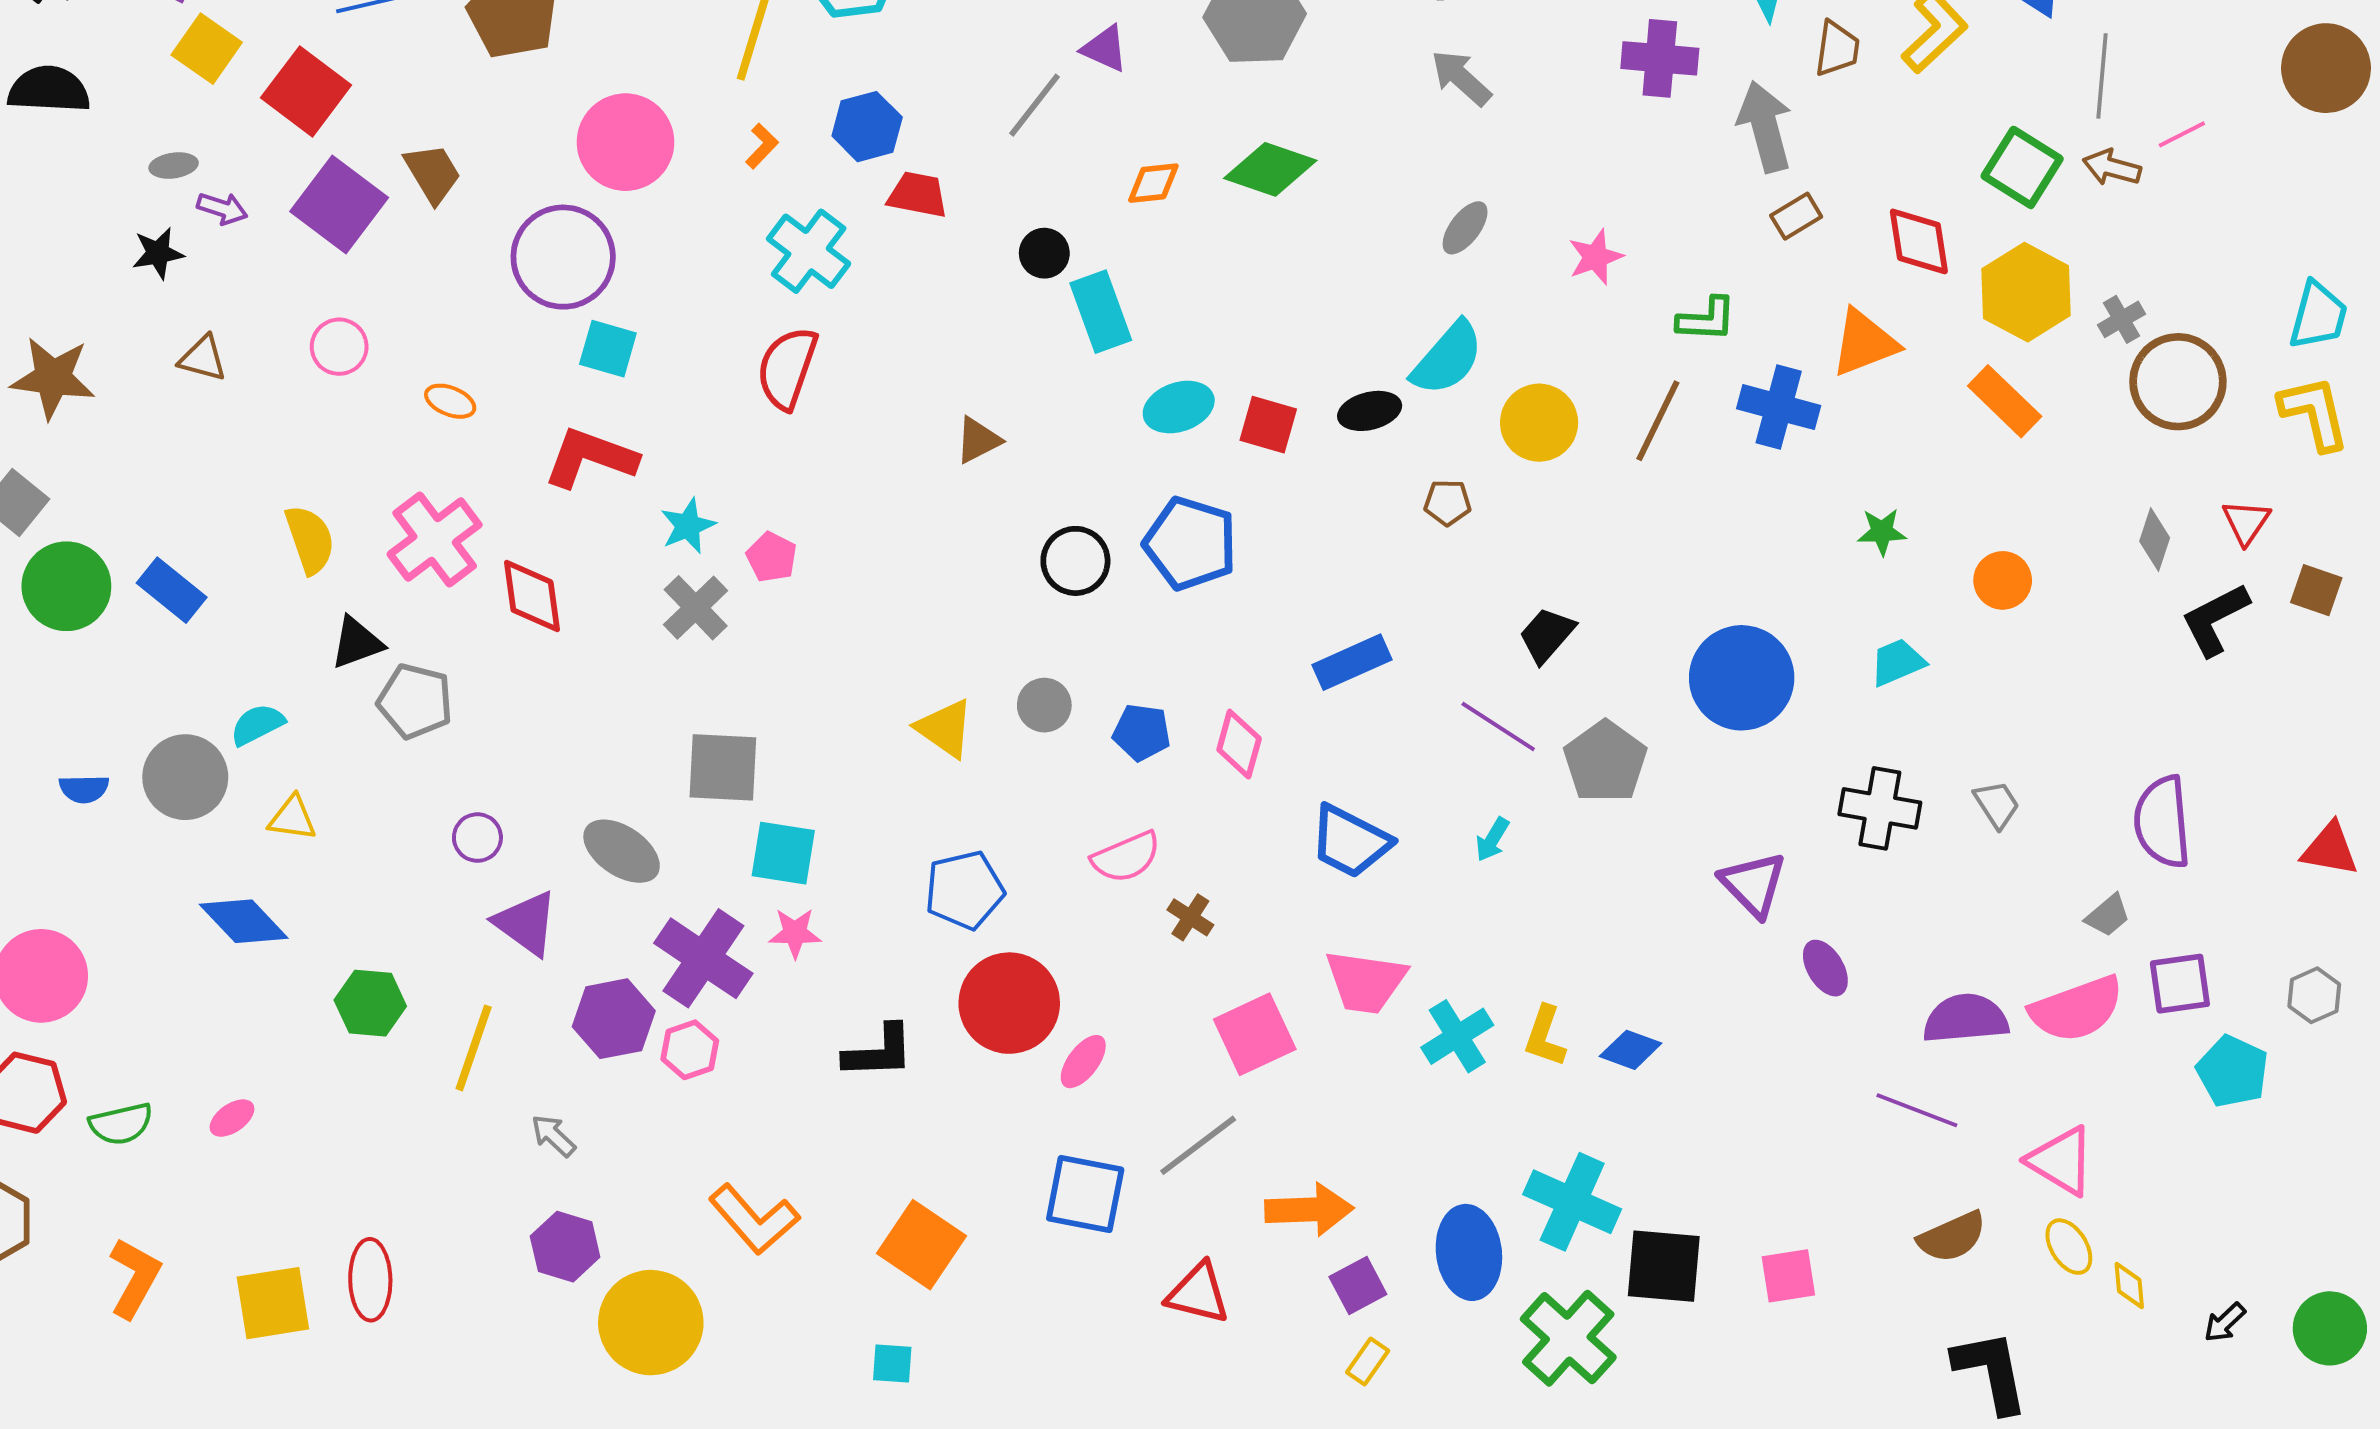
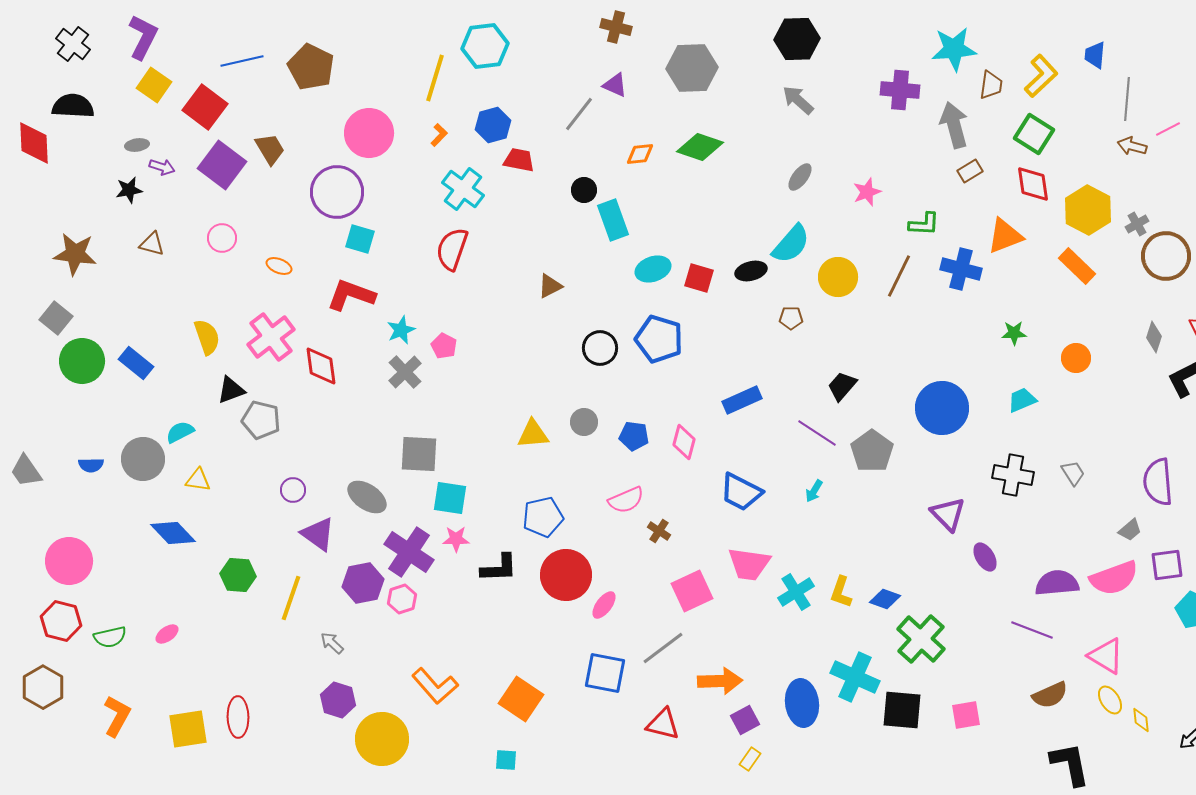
green square: (2022, 167) -> (1034, 134), moved
yellow triangle: (945, 728) -> (533, 434), turned -40
black L-shape: (879, 1052) -> (499, 568), moved
green cross: (1568, 1338) -> (921, 639), moved

